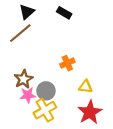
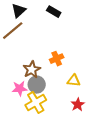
brown star: (24, 79) -> (32, 70), moved
red star: (90, 112) -> (78, 105), size x0.6

